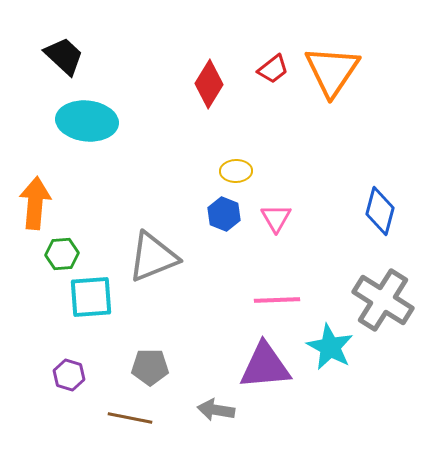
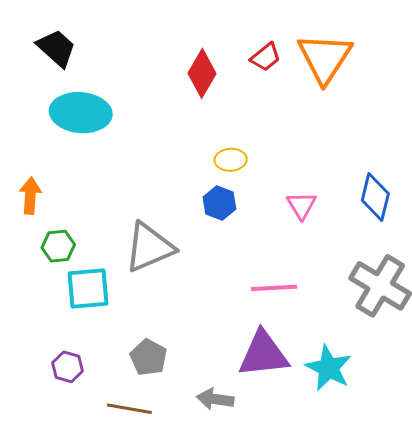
orange arrow: (35, 203) -> (30, 196), size x0.7
pink triangle: (276, 218) -> (302, 205), moved
cyan star: (330, 347) -> (329, 368), moved
gray pentagon: (150, 367) -> (148, 357), turned 30

